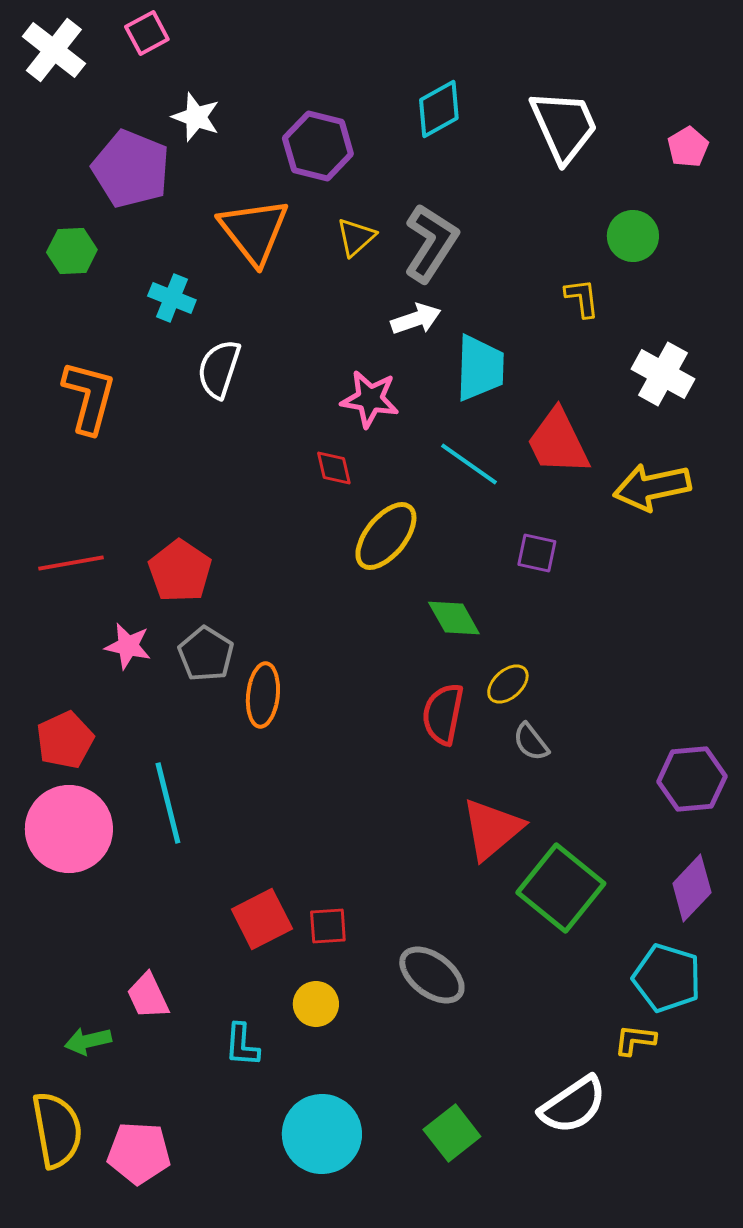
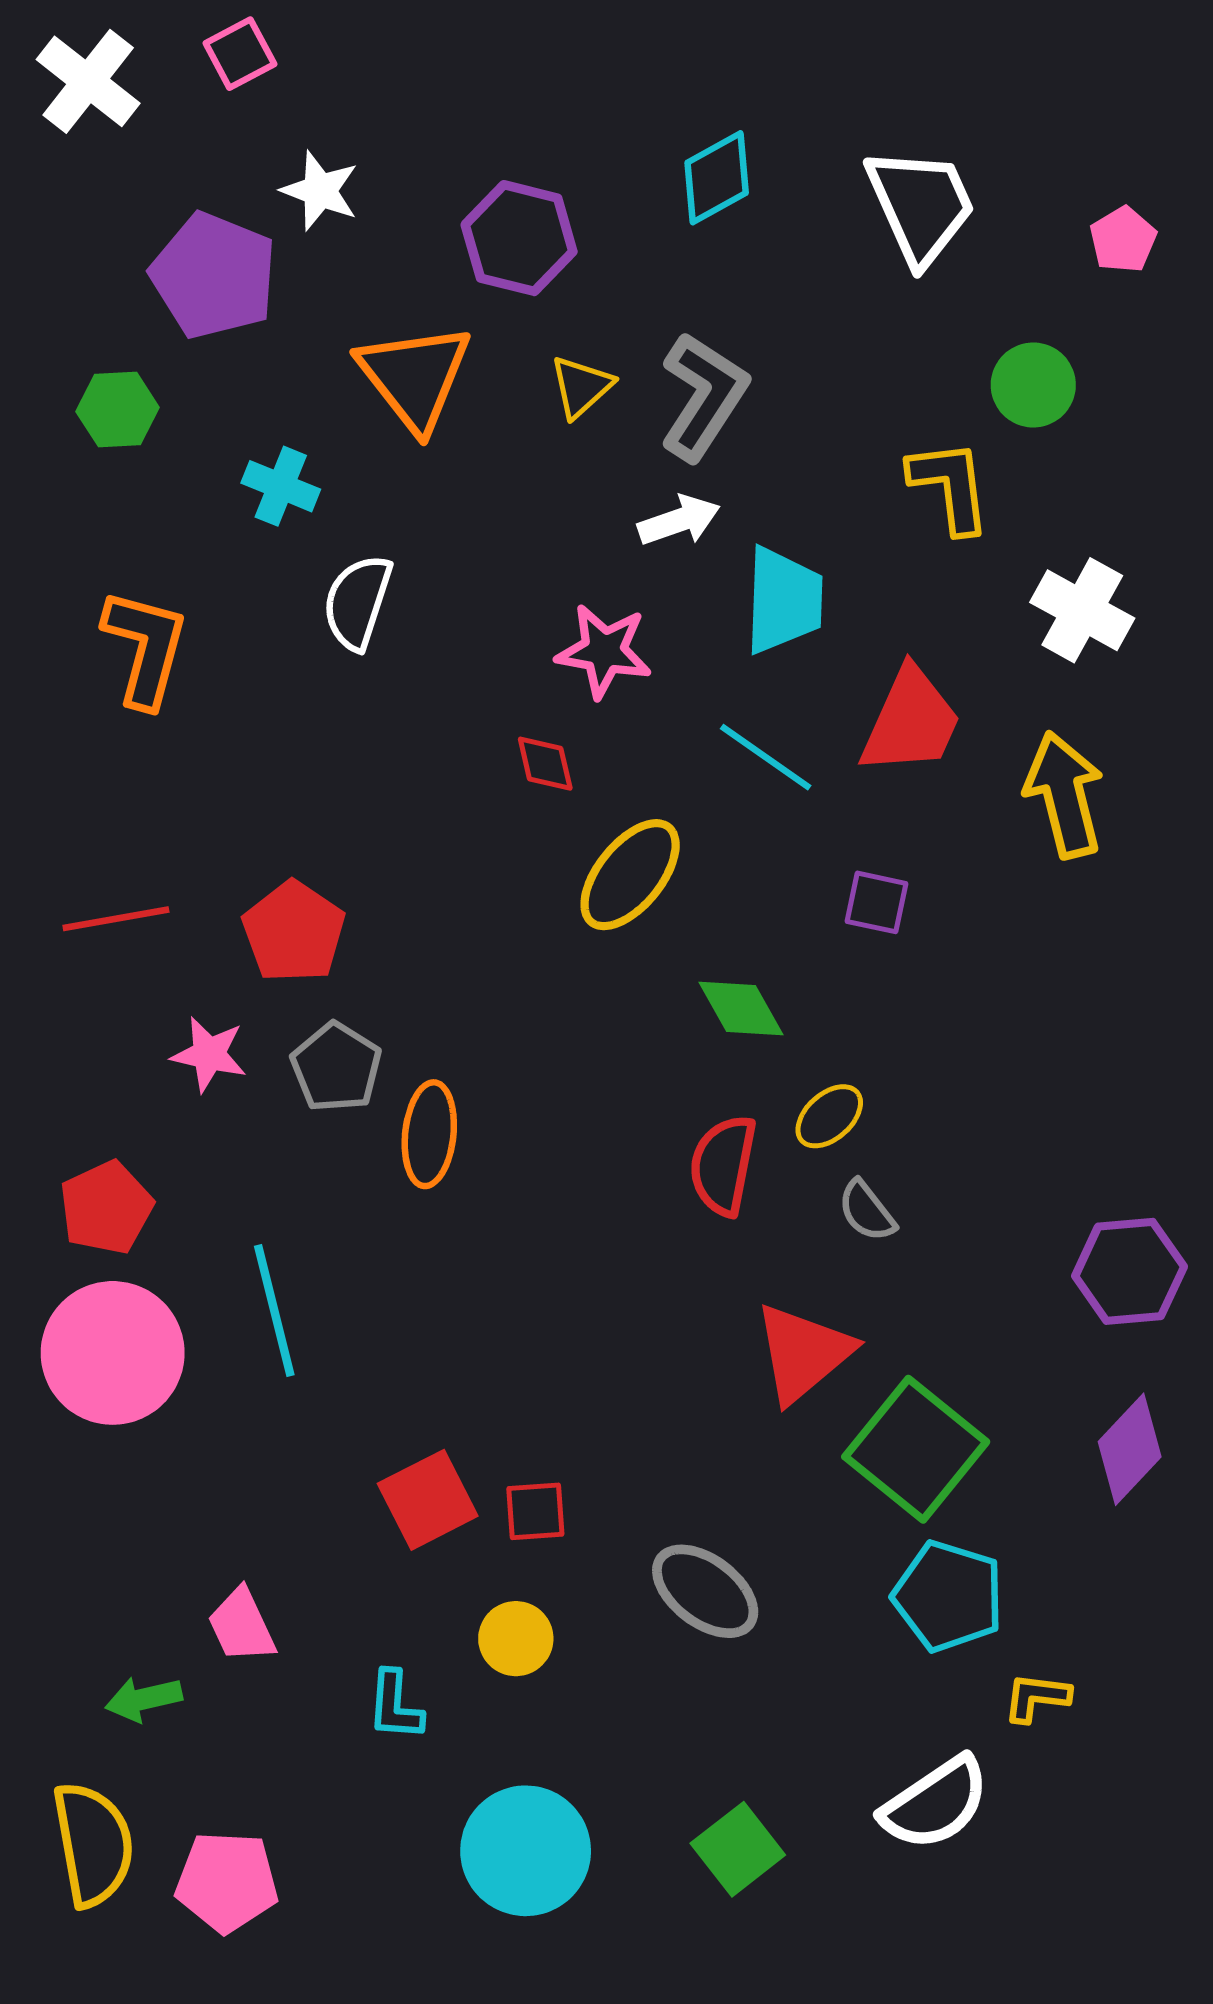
yellow L-shape: (582, 298) -> (950, 486), size x1.5
red trapezoid: (558, 442) -> (911, 721), turned -130
yellow arrow: (652, 487) -> (1064, 795), turned 88
cyan pentagon: (667, 978) -> (948, 1596), moved

